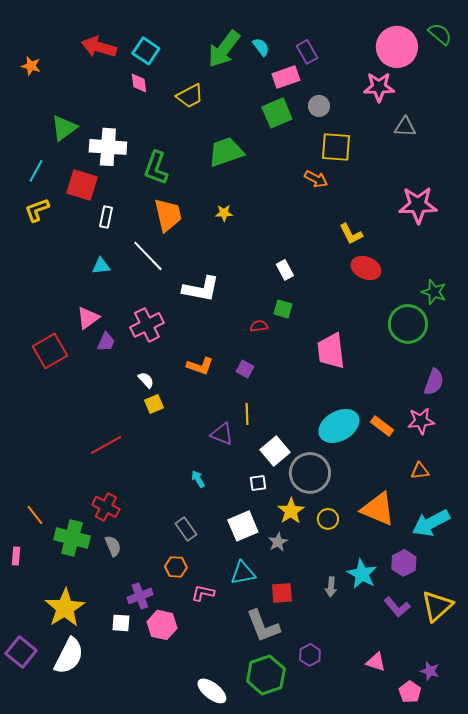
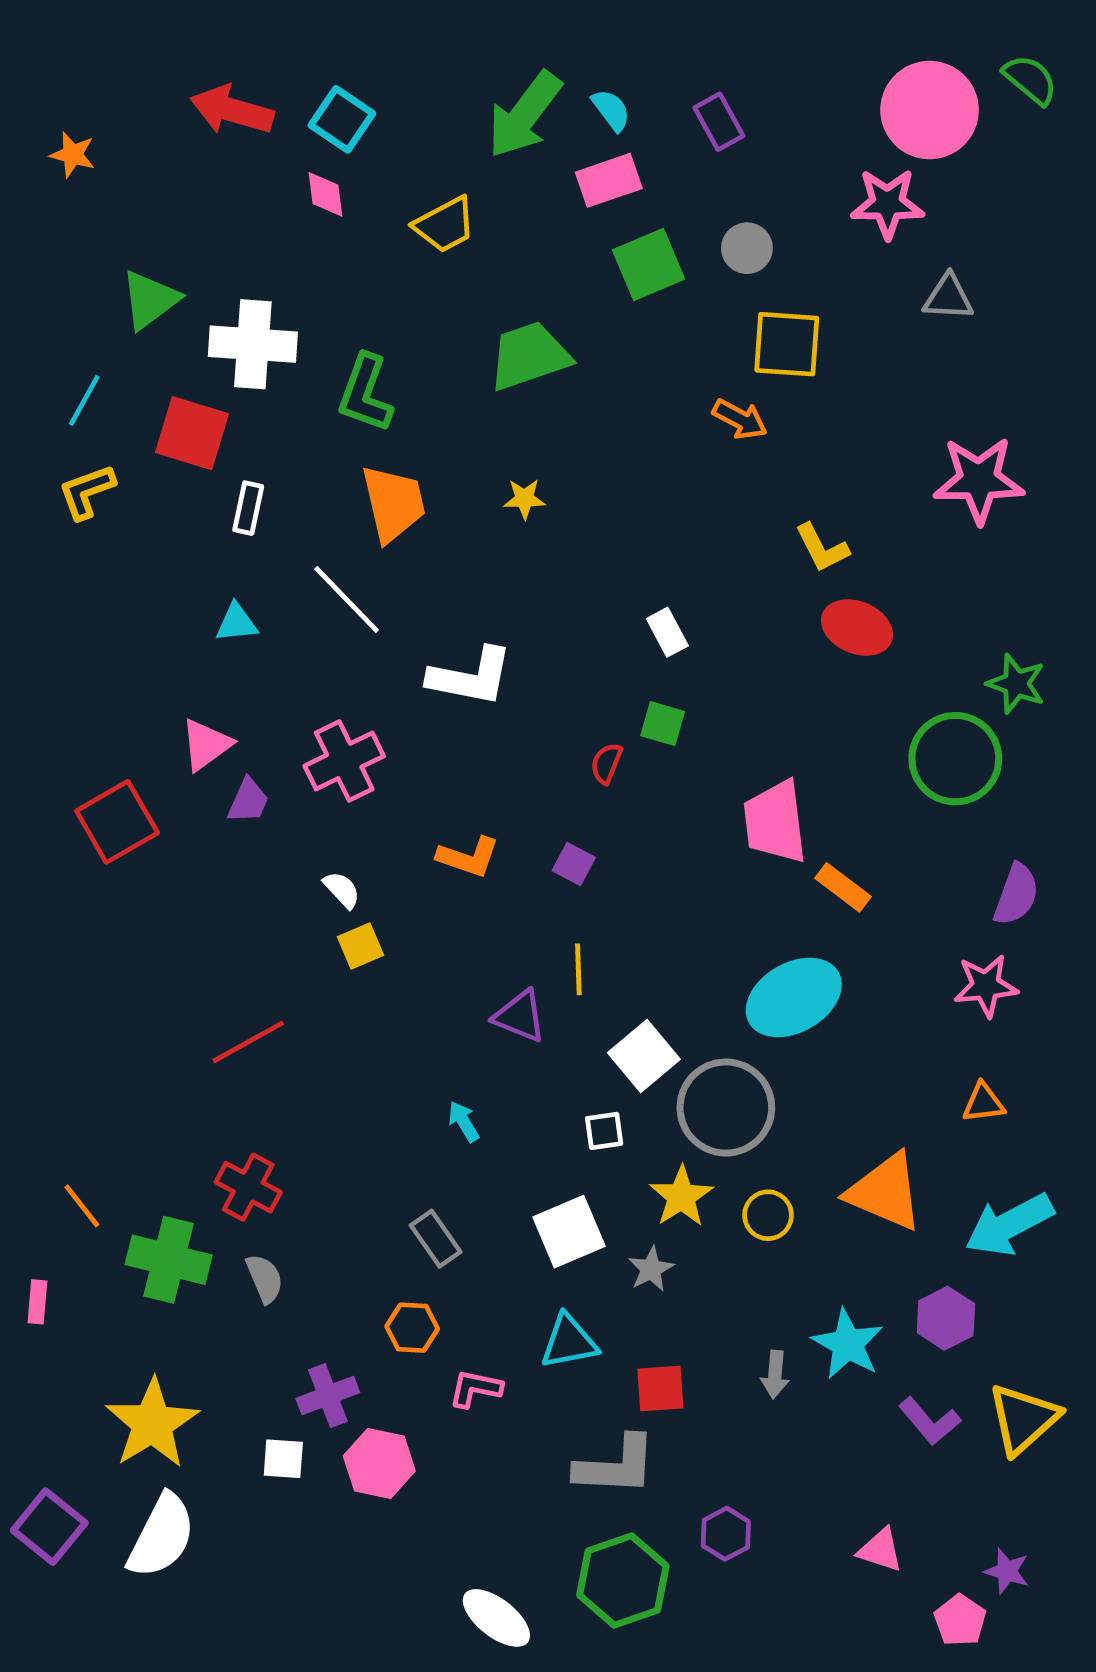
pink rectangle: (286, 77) -> (609, 180), moved
red semicircle: (259, 326) -> (606, 763), turned -60
orange rectangle: (382, 426) -> (843, 887), moved
gray L-shape: (263, 626) -> (616, 1466), turned -66

